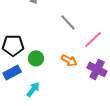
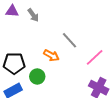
orange arrow: (69, 60) -> (51, 55), moved

